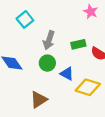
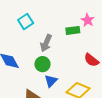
green rectangle: (78, 44) -> (73, 30), moved
blue triangle: (67, 74) -> (51, 81), moved, turned 40

